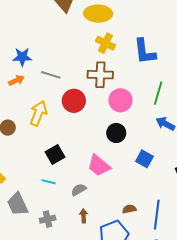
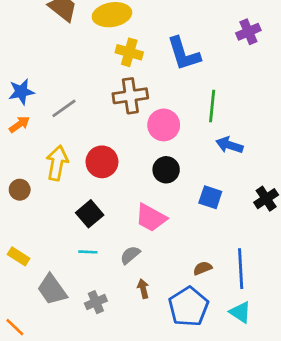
gray line: (51, 75) -> (64, 108), turned -42
red circle: (74, 101) -> (102, 162), moved

